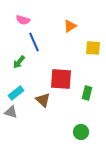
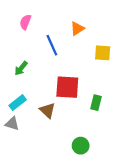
pink semicircle: (23, 20) -> (25, 22), turned 96
blue line: (34, 42) -> (52, 45), moved
green circle: (81, 132) -> (81, 146), moved

